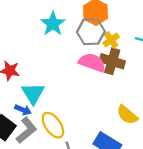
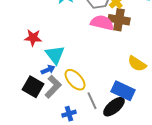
blue arrow: (23, 110) -> (48, 70), turned -40

